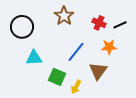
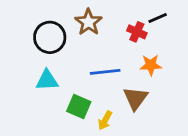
black line: (120, 25) -> (158, 18), moved
black circle: (22, 27) -> (50, 37), moved
blue line: (76, 52) -> (105, 72), turned 45

